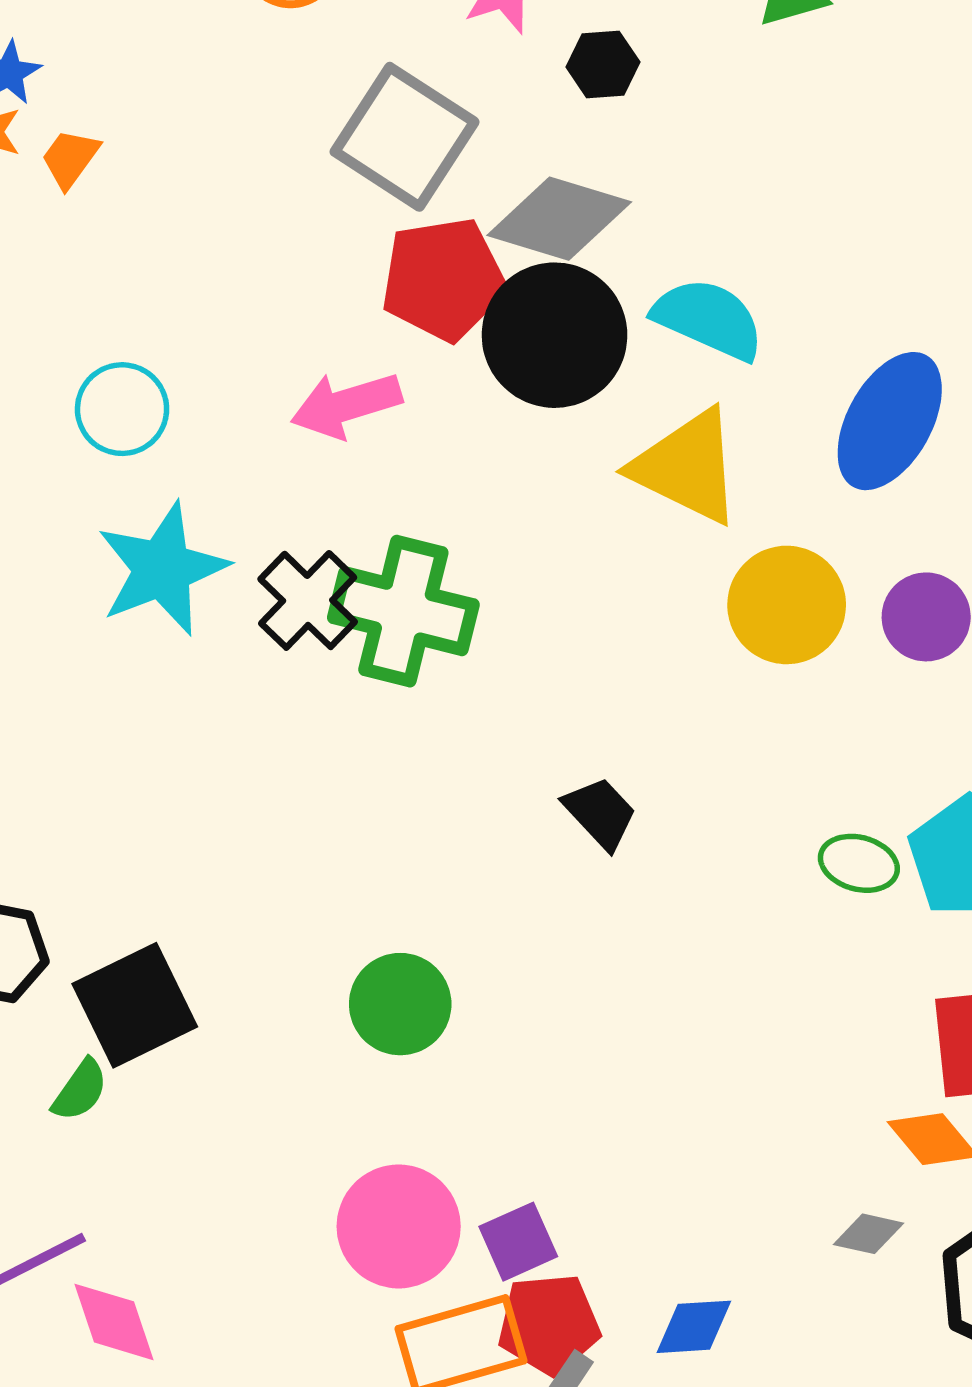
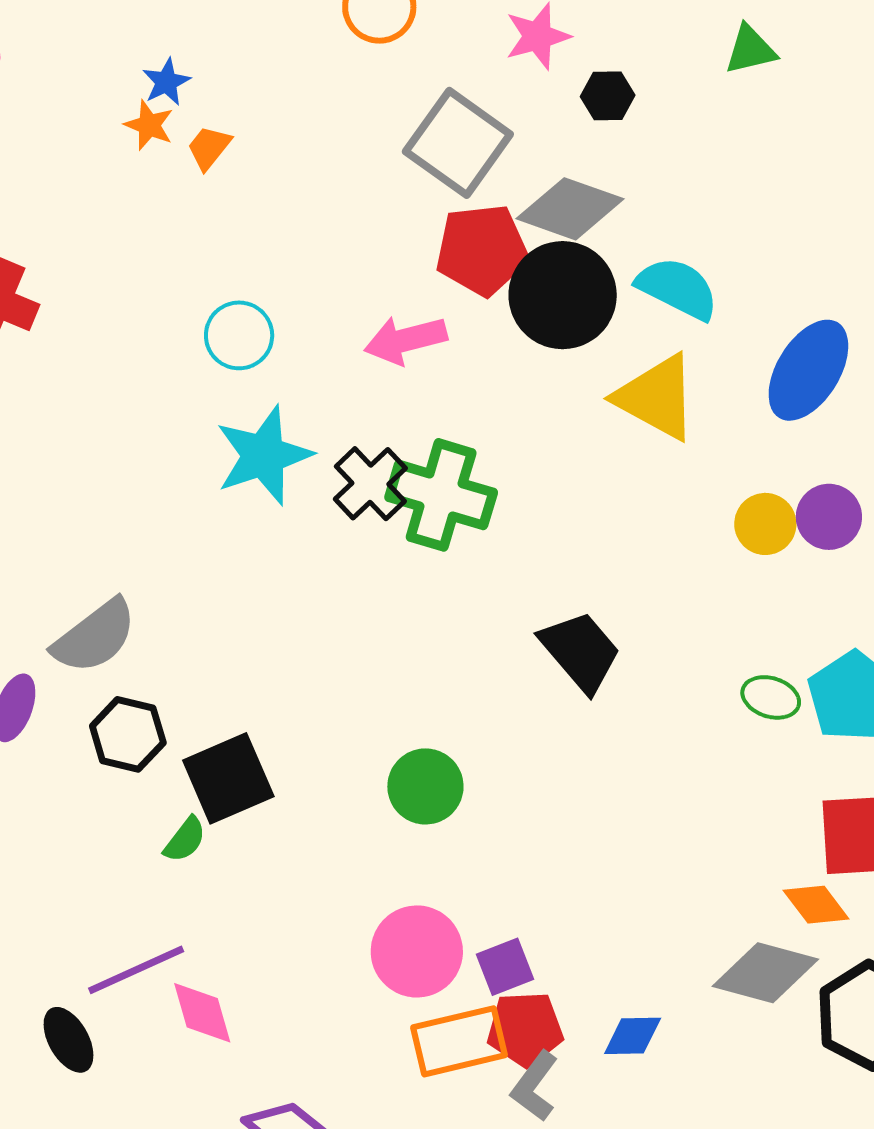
yellow circle: (787, 605) -> (765, 524), moved, size x0.7
black trapezoid: (600, 813) -> (580, 651), size x1.5
gray diamond: (869, 1234) -> (765, 973), size x2.0

